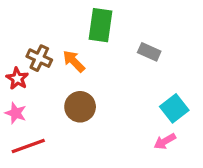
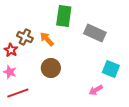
gray rectangle: (149, 52) -> (95, 33), size x1.5
cyan square: (174, 108) -> (111, 69), turned -30
pink arrow: (165, 141) -> (96, 90), moved

